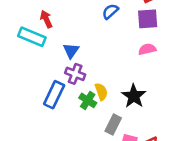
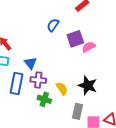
purple square: (148, 19) -> (75, 39), moved
blue rectangle: (54, 95) -> (16, 83), moved
green cross: (88, 100) -> (44, 99), moved

